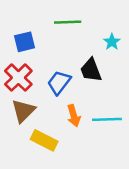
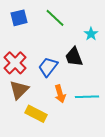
green line: (68, 22) -> (55, 18), turned 45
blue square: (25, 42) -> (19, 18), moved

